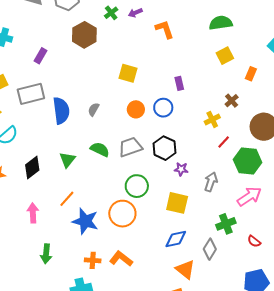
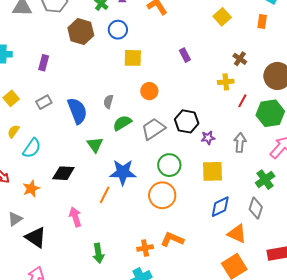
orange rectangle: (251, 74) -> (262, 22), moved
gray rectangle: (31, 94) -> (44, 102), size x0.6
blue circle: (163, 108) -> (118, 30), moved
yellow cross: (212, 120) -> (226, 82), turned 35
green semicircle: (100, 149) -> (122, 123), moved, turned -42
green triangle: (67, 160) -> (95, 145), moved
black diamond: (32, 168) -> (63, 173), turned 55
blue star: (85, 221) -> (123, 172), moved

